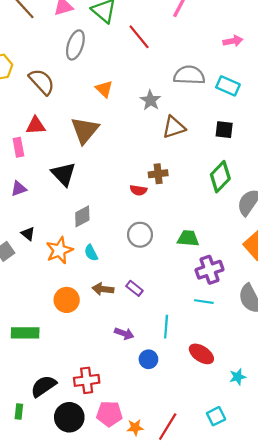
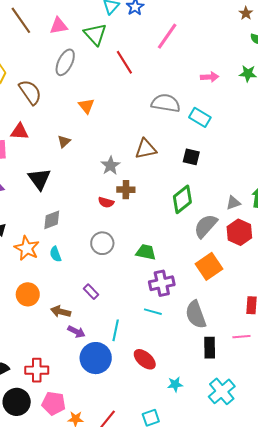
gray star: (150, 100) -> (110, 166), moved
brown triangle: (85, 130) -> (64, 141), size x0.5
orange star: (59, 250) -> (27, 248), turned -30
brown arrow: (103, 289) -> (61, 312), moved
blue circle: (148, 359) -> (96, 358), size x1.8

